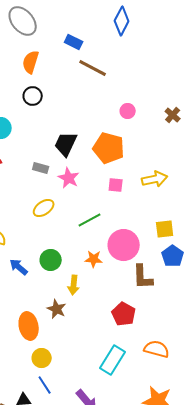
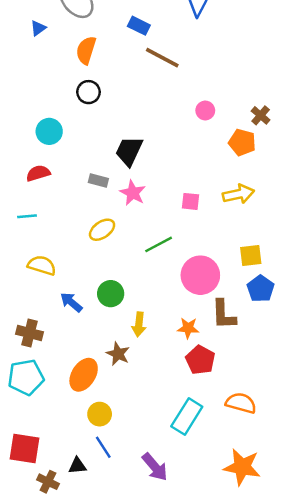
orange pentagon: (109, 148) -> (242, 142), moved, size x0.7
orange star: (94, 259) -> (188, 328), moved
orange ellipse: (29, 326) -> (84, 375), turned 44

